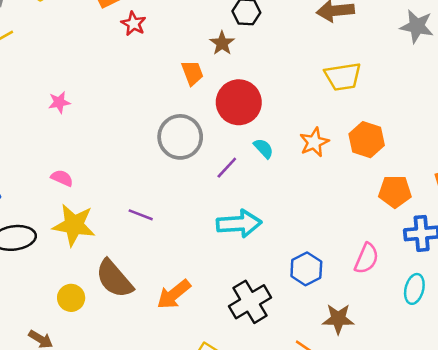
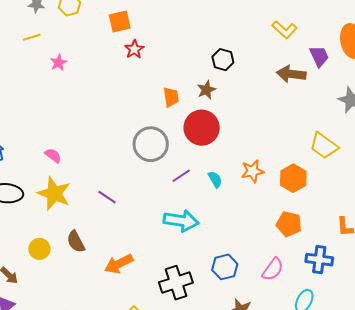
brown star: (222, 43) -> (206, 90), moved
yellow trapezoid: (343, 77) -> (324, 146), moved, turned 32
pink star: (59, 102) -> (59, 63), moved, turned -30
cyan semicircle: (264, 148) -> (215, 179), moved
orange pentagon: (395, 192) -> (289, 224), moved
brown semicircle: (114, 279) -> (76, 242), size x0.7

